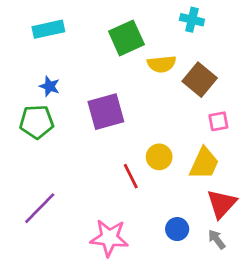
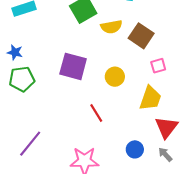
blue star: (49, 86) -> (15, 52), moved
purple square: (106, 112) -> (73, 66), turned 36
yellow circle: (159, 157) -> (115, 77), moved

